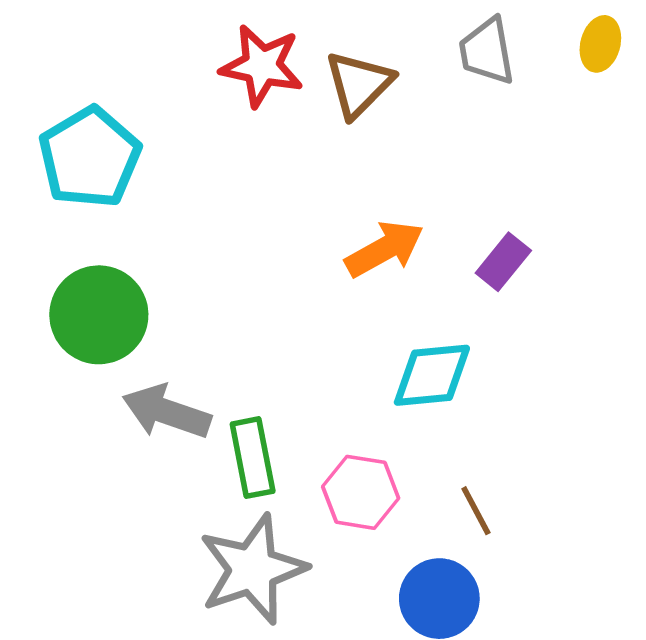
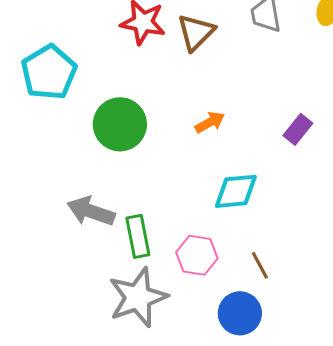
orange arrow: (384, 249) -> (210, 122), size x0.7
purple rectangle: (503, 262) -> (298, 129), moved
green circle: (99, 315) -> (120, 124), moved

